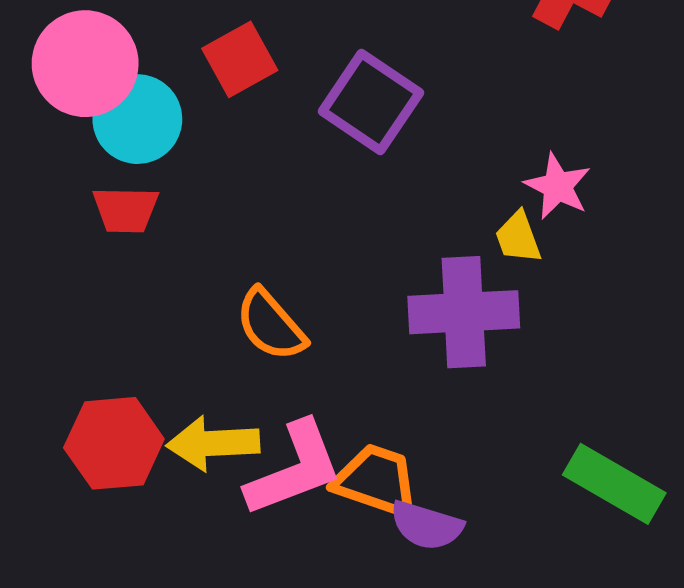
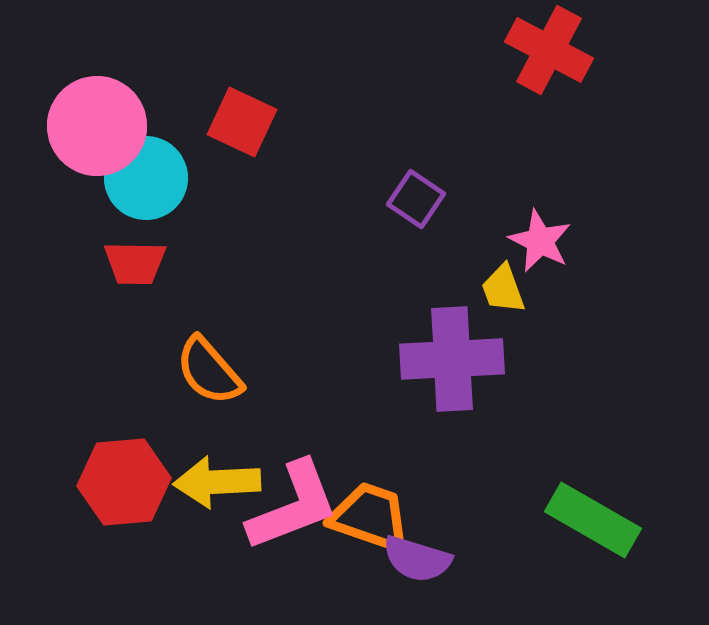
red square: (240, 59) -> (242, 122), turned -36
purple square: (371, 102) -> (416, 199), moved, size x0.6
orange semicircle: (271, 325) -> (209, 371), moved

